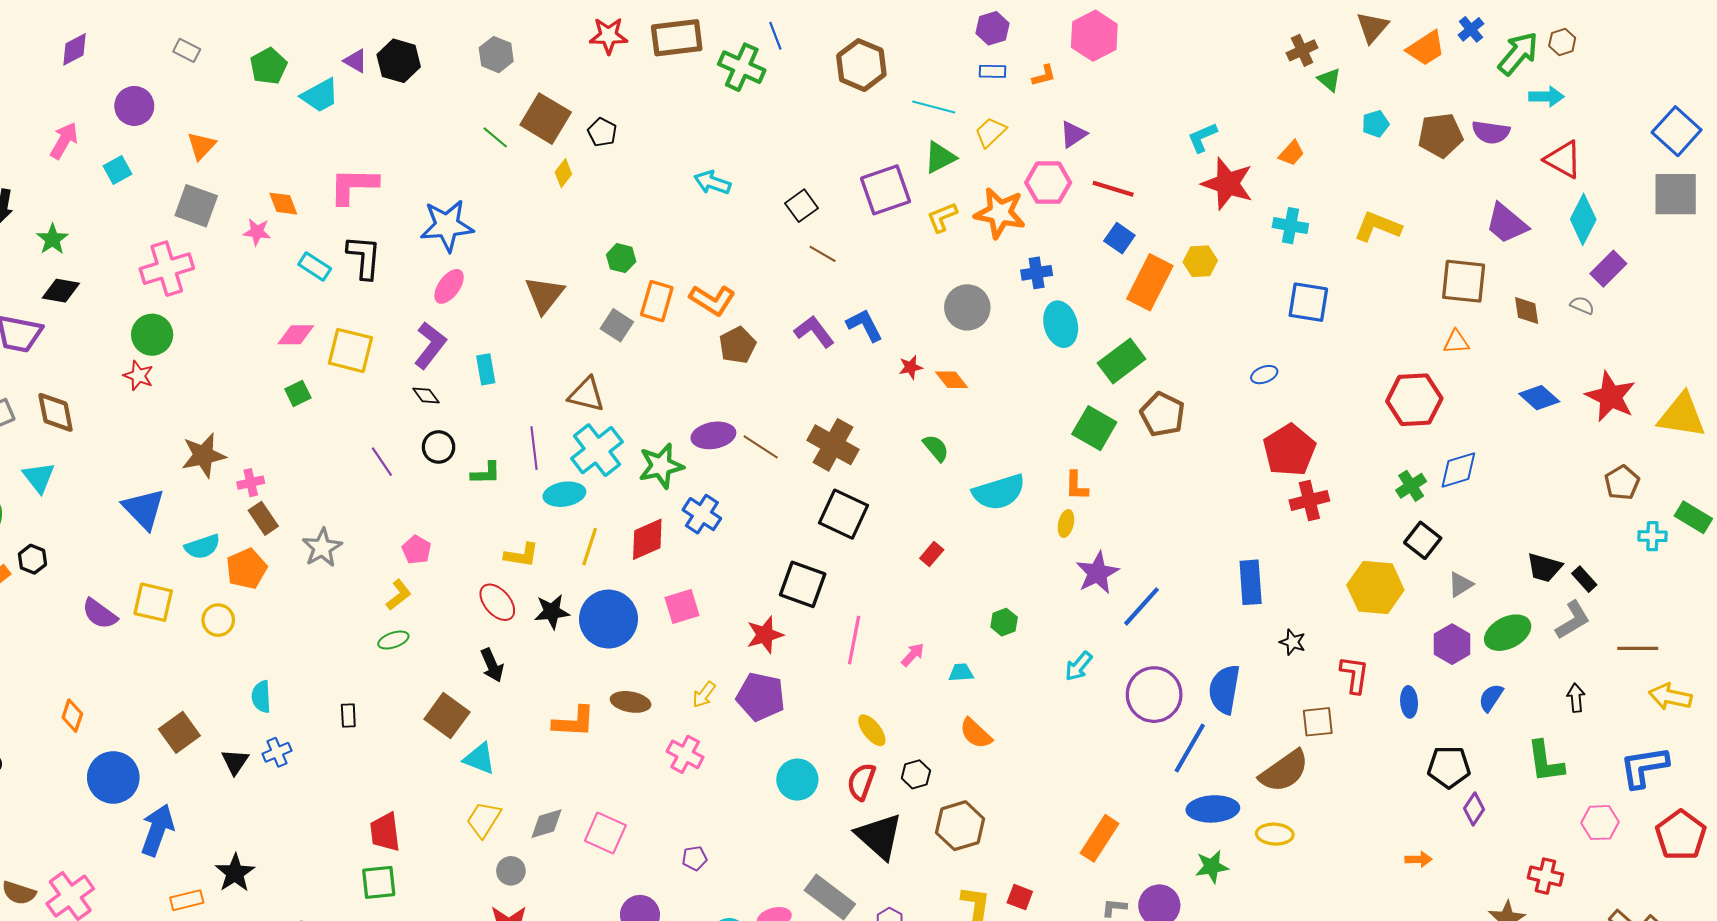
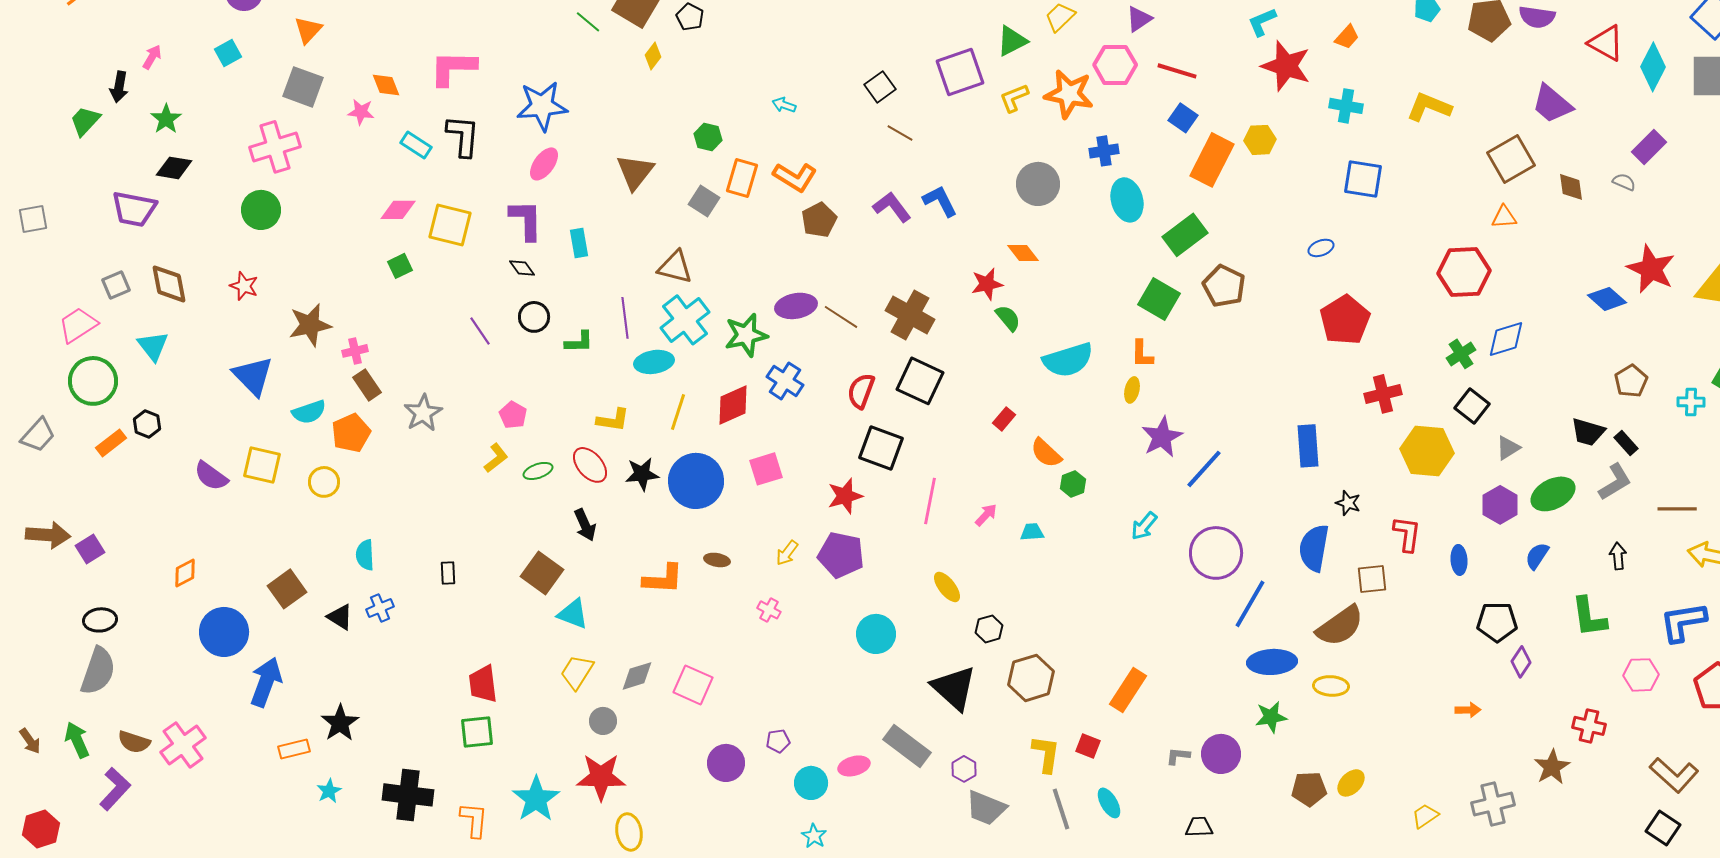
pink arrow: (64, 141) -> (152, 57), moved, size x0.7
cyan arrow: (712, 183) -> (784, 105), moved, size x0.7
cyan diamond: (1583, 219) -> (1653, 67), moved
brown square: (1464, 281) -> (1511, 159), turned -36
purple L-shape: (430, 345) -> (526, 220), turned -39
red star: (911, 367) -> (987, 284), moved, size x1.4
red star: (138, 376) -> (244, 286), moved
blue diamond: (1539, 398) -> (1607, 299), moved
brown pentagon: (1622, 483) -> (1631, 381), moved
red cross: (1309, 500) -> (1383, 394), moved
green ellipse: (393, 640) -> (538, 471), moved
blue semicircle: (1224, 689) -> (1314, 548), moved
brown ellipse: (631, 702) -> (717, 560), size x0.7
orange diamond: (72, 716) -> (185, 573), turned 44
orange semicircle: (976, 733) -> (1046, 453), moved
pink cross: (685, 754) -> (769, 610), size x0.7
black triangle: (235, 762) -> (340, 617), turned -32
red semicircle: (861, 782) -> (861, 391), moved
orange rectangle: (1100, 838) -> (1128, 690), moved
purple pentagon: (695, 858) -> (778, 741), moved

